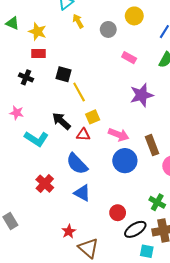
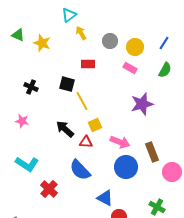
yellow circle: (134, 16) -> (135, 47), moved
red rectangle: (38, 53) -> (88, 64), moved
cyan L-shape: (36, 139) -> (27, 164), moved
blue triangle: (82, 193) -> (105, 198), moved

